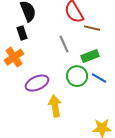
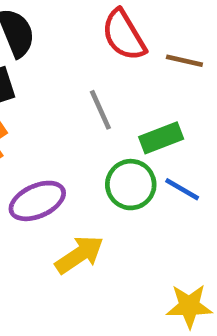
brown line: (92, 28) -> (184, 61), moved
yellow arrow: (55, 106) -> (79, 255), turned 65

